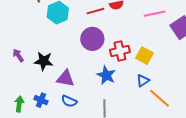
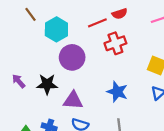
purple circle: (92, 39) -> (72, 57), moved
red cross: (120, 51) -> (115, 43), moved

